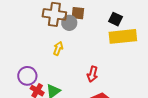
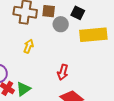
black square: (115, 19) -> (78, 13), moved
gray circle: (69, 23) -> (61, 24), moved

